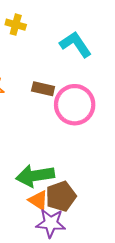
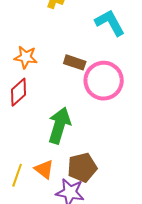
green arrow: (35, 176) -> (59, 125), moved, turned 111
orange triangle: (38, 200) -> (44, 169), moved

